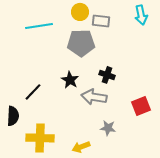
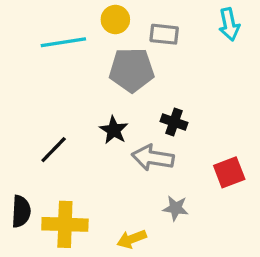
yellow circle: (80, 12) -> (115, 20), moved
black semicircle: (13, 116) -> (21, 211), moved

